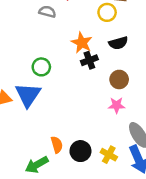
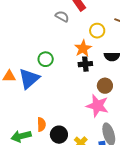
yellow circle: (107, 12) -> (97, 31), moved
pink star: (117, 105) -> (97, 106), size x1.6

